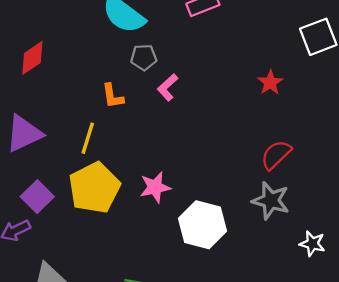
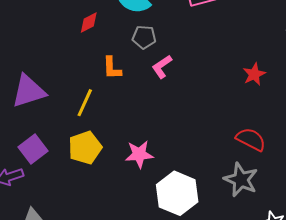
red diamond: (32, 58) -> (89, 23), moved, size x0.7
red semicircle: (276, 155) -> (251, 139), turned 64
yellow pentagon: (94, 188) -> (85, 148), size x0.7

